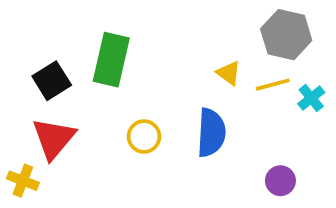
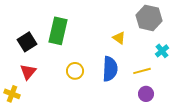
yellow line: (273, 85) -> (142, 71), moved
red triangle: (54, 138) -> (28, 72), size x0.7

